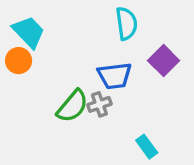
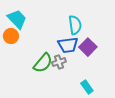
cyan semicircle: (126, 23) -> (75, 25), moved
purple square: (164, 61) -> (88, 47), moved

